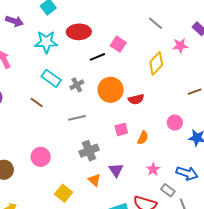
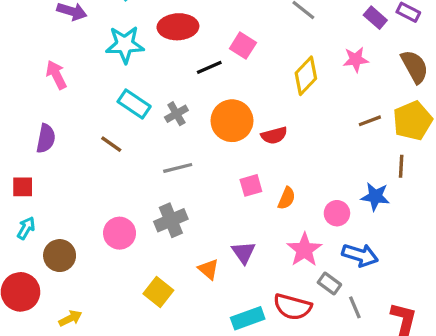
pink star: (180, 46) -> (356, 60), moved
pink circle: (175, 123) -> (337, 213), moved
gray cross: (89, 151) -> (171, 220), moved
pink star: (153, 169) -> (304, 250), size x1.5

